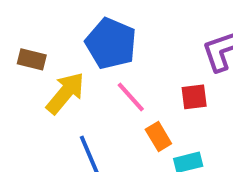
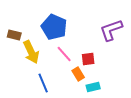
yellow arrow: (65, 93) -> (31, 52), turned 115
red square: (194, 97) -> (88, 59), moved

